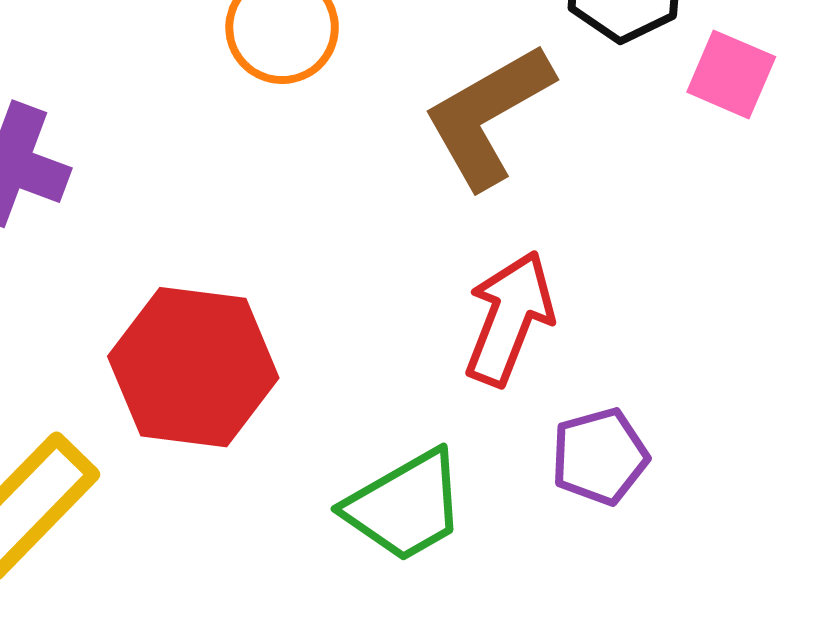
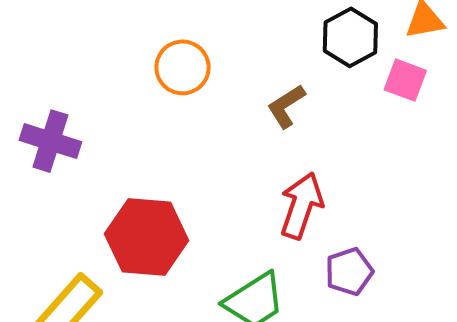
brown L-shape: (488, 116) -> (286, 106), size x0.6

